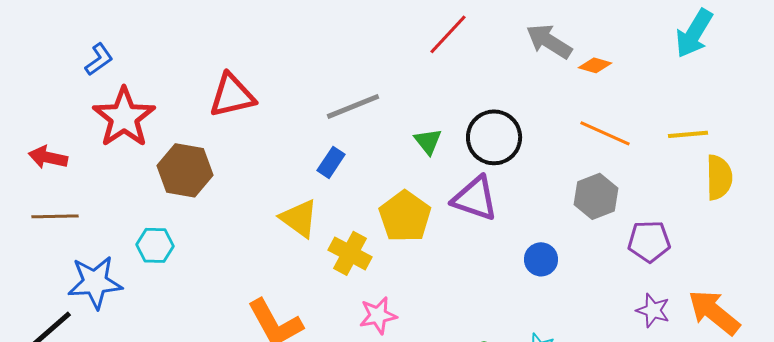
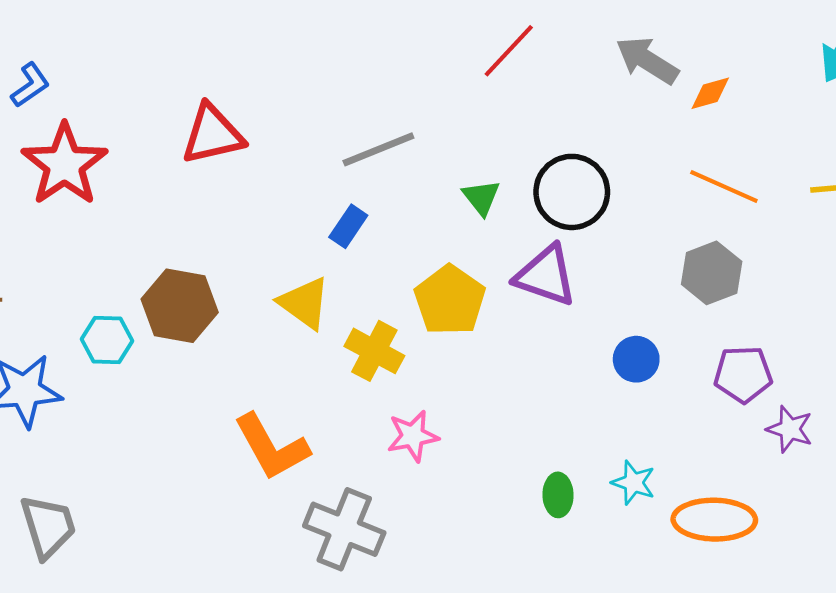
orange diamond: (595, 65) -> (710, 93), turned -32
brown hexagon: (185, 170) -> (180, 306), moved
purple pentagon: (649, 241) -> (743, 374), moved

